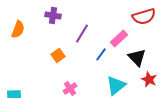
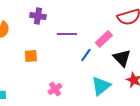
purple line: (82, 33) -> (67, 34), turned 60
orange square: (58, 55) -> (31, 56), moved, turned 32

